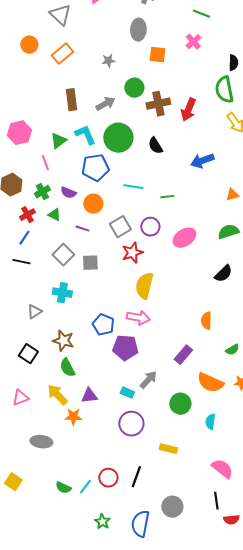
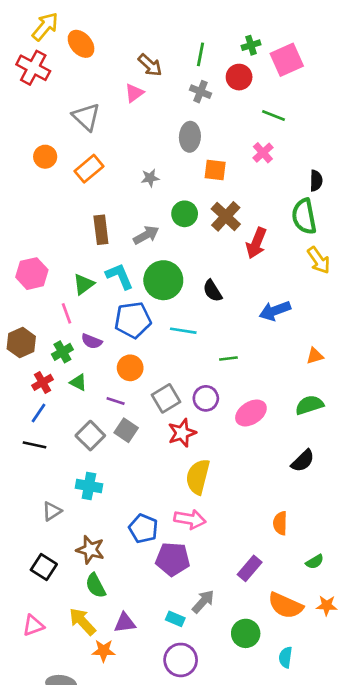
brown cross: (158, 104) -> (226, 216), moved, turned -35
cyan line: (133, 187) -> (183, 331), moved
purple semicircle: (68, 193) -> (92, 341), moved
gray square: (90, 263) -> (126, 430), moved, turned 36

